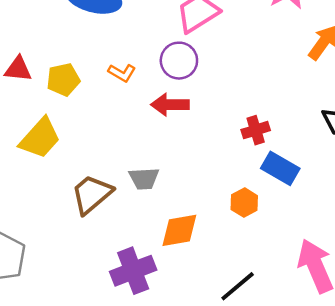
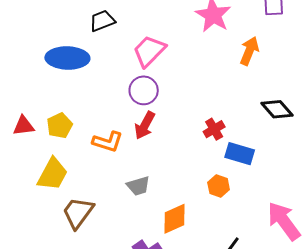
orange L-shape: (122, 73) -> (108, 142), moved, size x1.4
red arrow: (170, 105) -> (145, 125), turned -48
brown trapezoid: (92, 194) -> (78, 213), moved

